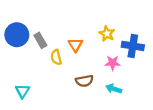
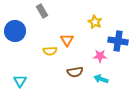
yellow star: (107, 34) -> (95, 22), moved
gray rectangle: (40, 40) -> (42, 11), moved
yellow semicircle: (56, 57) -> (50, 51), turned -80

